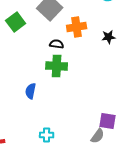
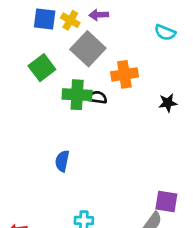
black star: (109, 37) -> (168, 103), moved
green cross: (57, 66) -> (77, 95), moved

